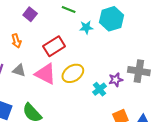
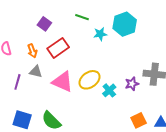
red rectangle: (54, 46) -> (58, 48), moved
gray triangle: (19, 70) -> (36, 72), moved
cyan cross: (100, 89) -> (109, 90), moved

